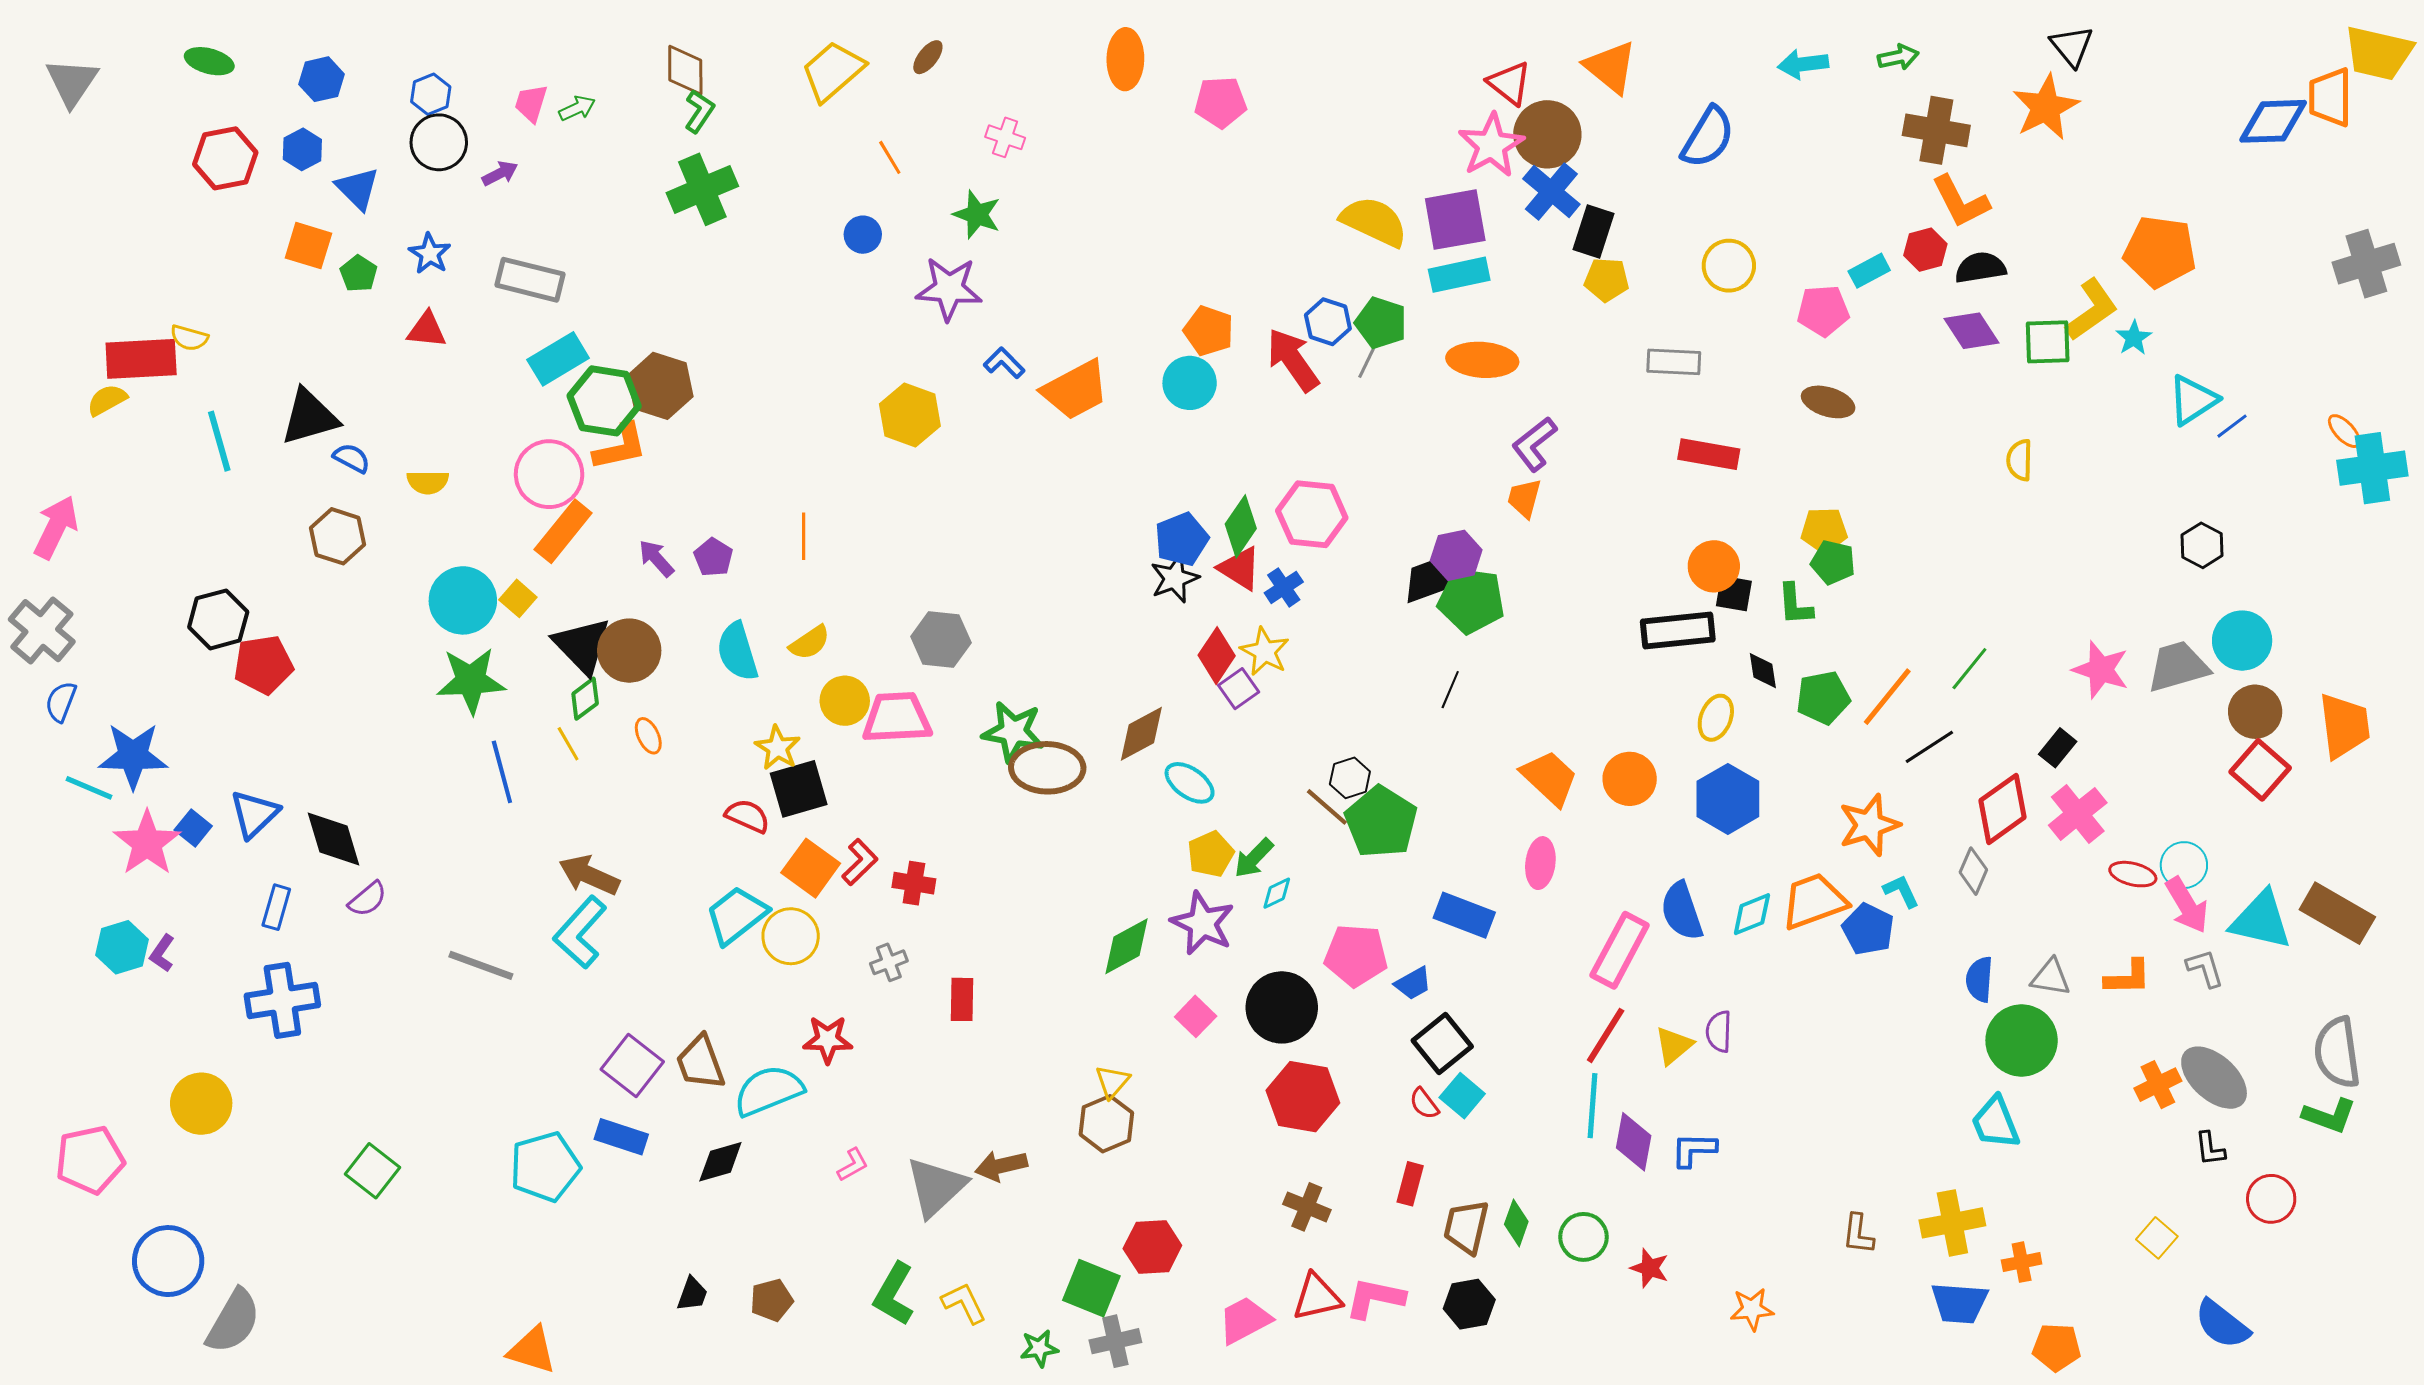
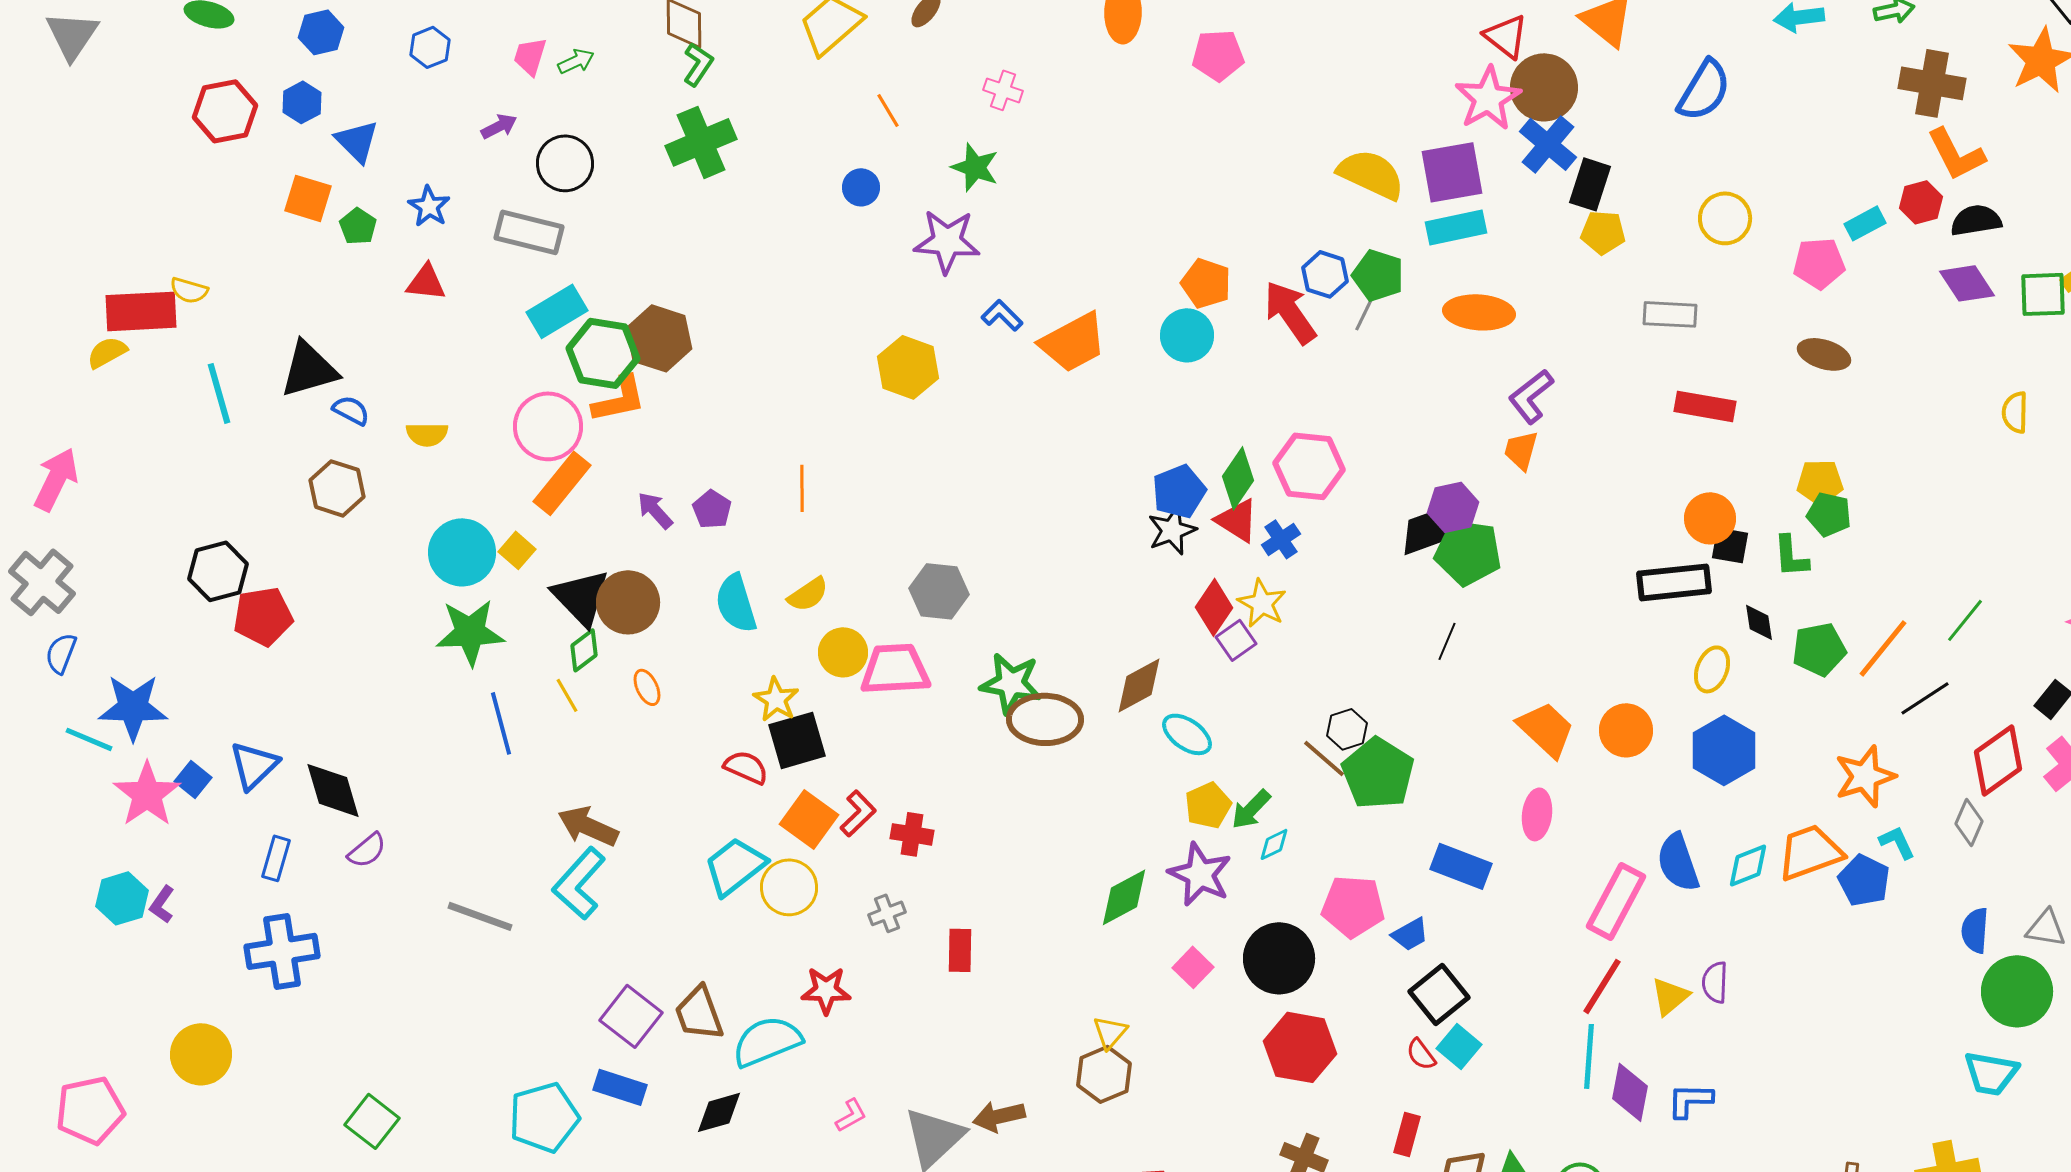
black circle: (439, 142) -> (565, 163), moved
cyan trapezoid: (1995, 1123) -> (1991, 1073), turned -58

